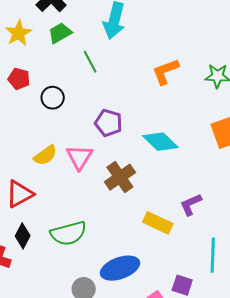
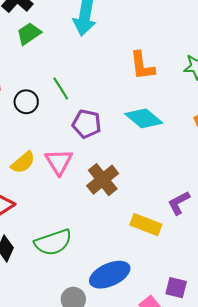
green line: (90, 62) -> (61, 88), moved
orange L-shape: (165, 72) -> (142, 66), turned -72
cyan diamond: (160, 142) -> (144, 118), moved

